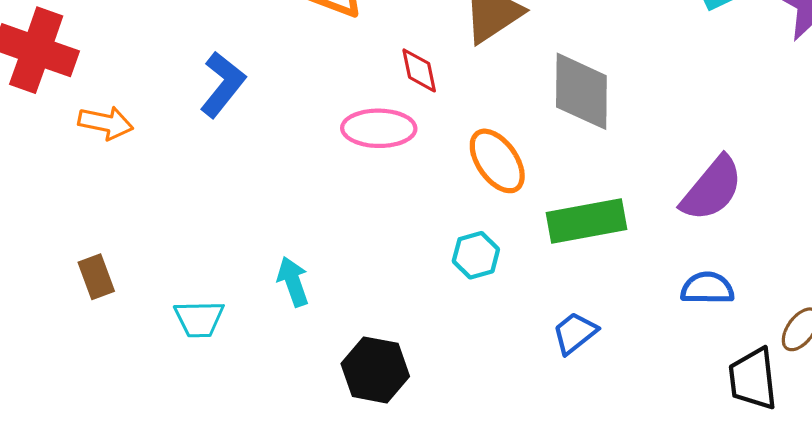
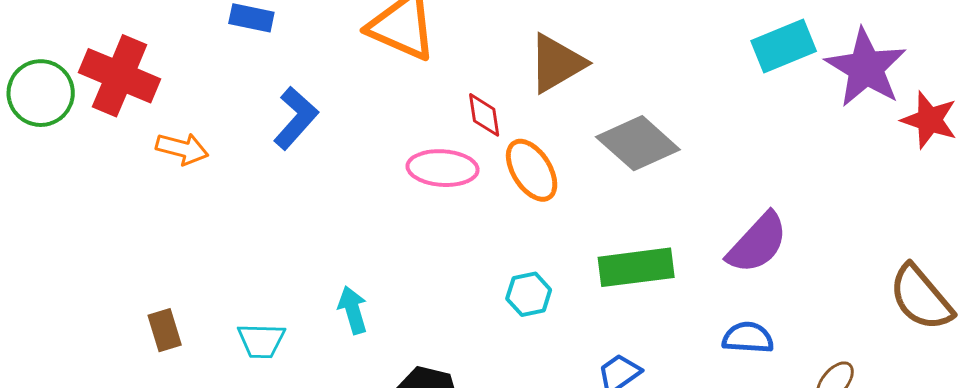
gray diamond: (581, 91) -> (638, 143), turned -52
orange ellipse: (497, 161) -> (532, 170), moved
brown rectangle: (96, 277) -> (165, 330), moved

